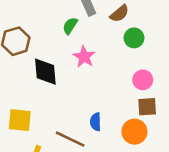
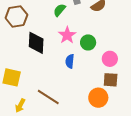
green circle: (134, 38) -> (88, 42), moved
blue semicircle: (96, 122) -> (70, 61), moved

